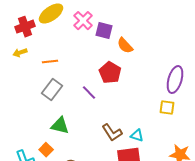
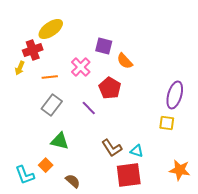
pink cross: (83, 21) -> (81, 67), moved
red cross: (25, 27) -> (33, 50), moved
yellow arrow: (20, 53) -> (20, 68), turned -48

